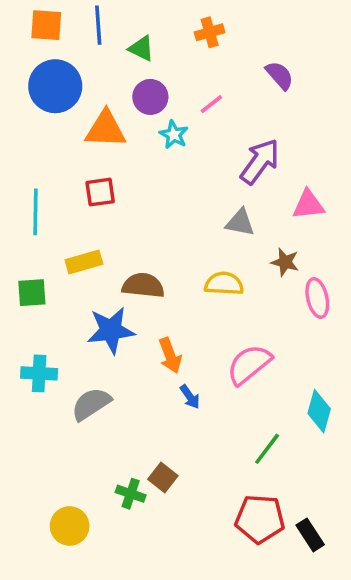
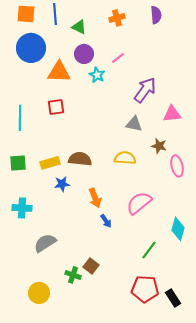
purple semicircle: (280, 75) -> (156, 15), moved, turned 36
yellow rectangle: (84, 262) -> (50, 163), moved
blue star: (111, 330) -> (62, 184), size x0.6
gray semicircle: (91, 404) -> (45, 243), moved

